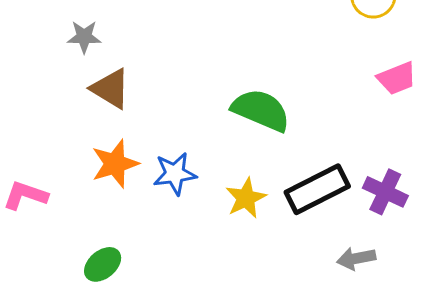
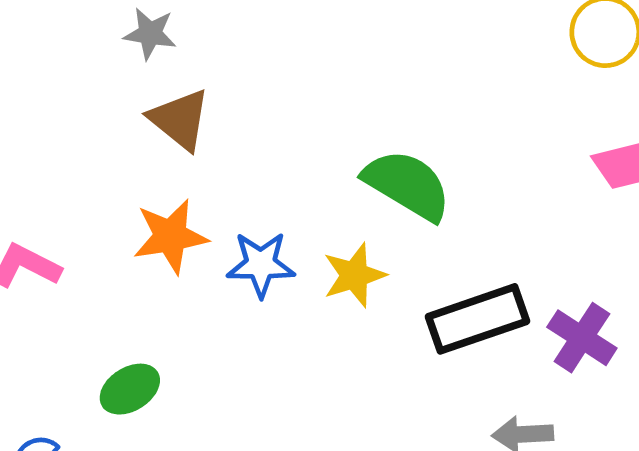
yellow star: (246, 198) -> (354, 275), moved

